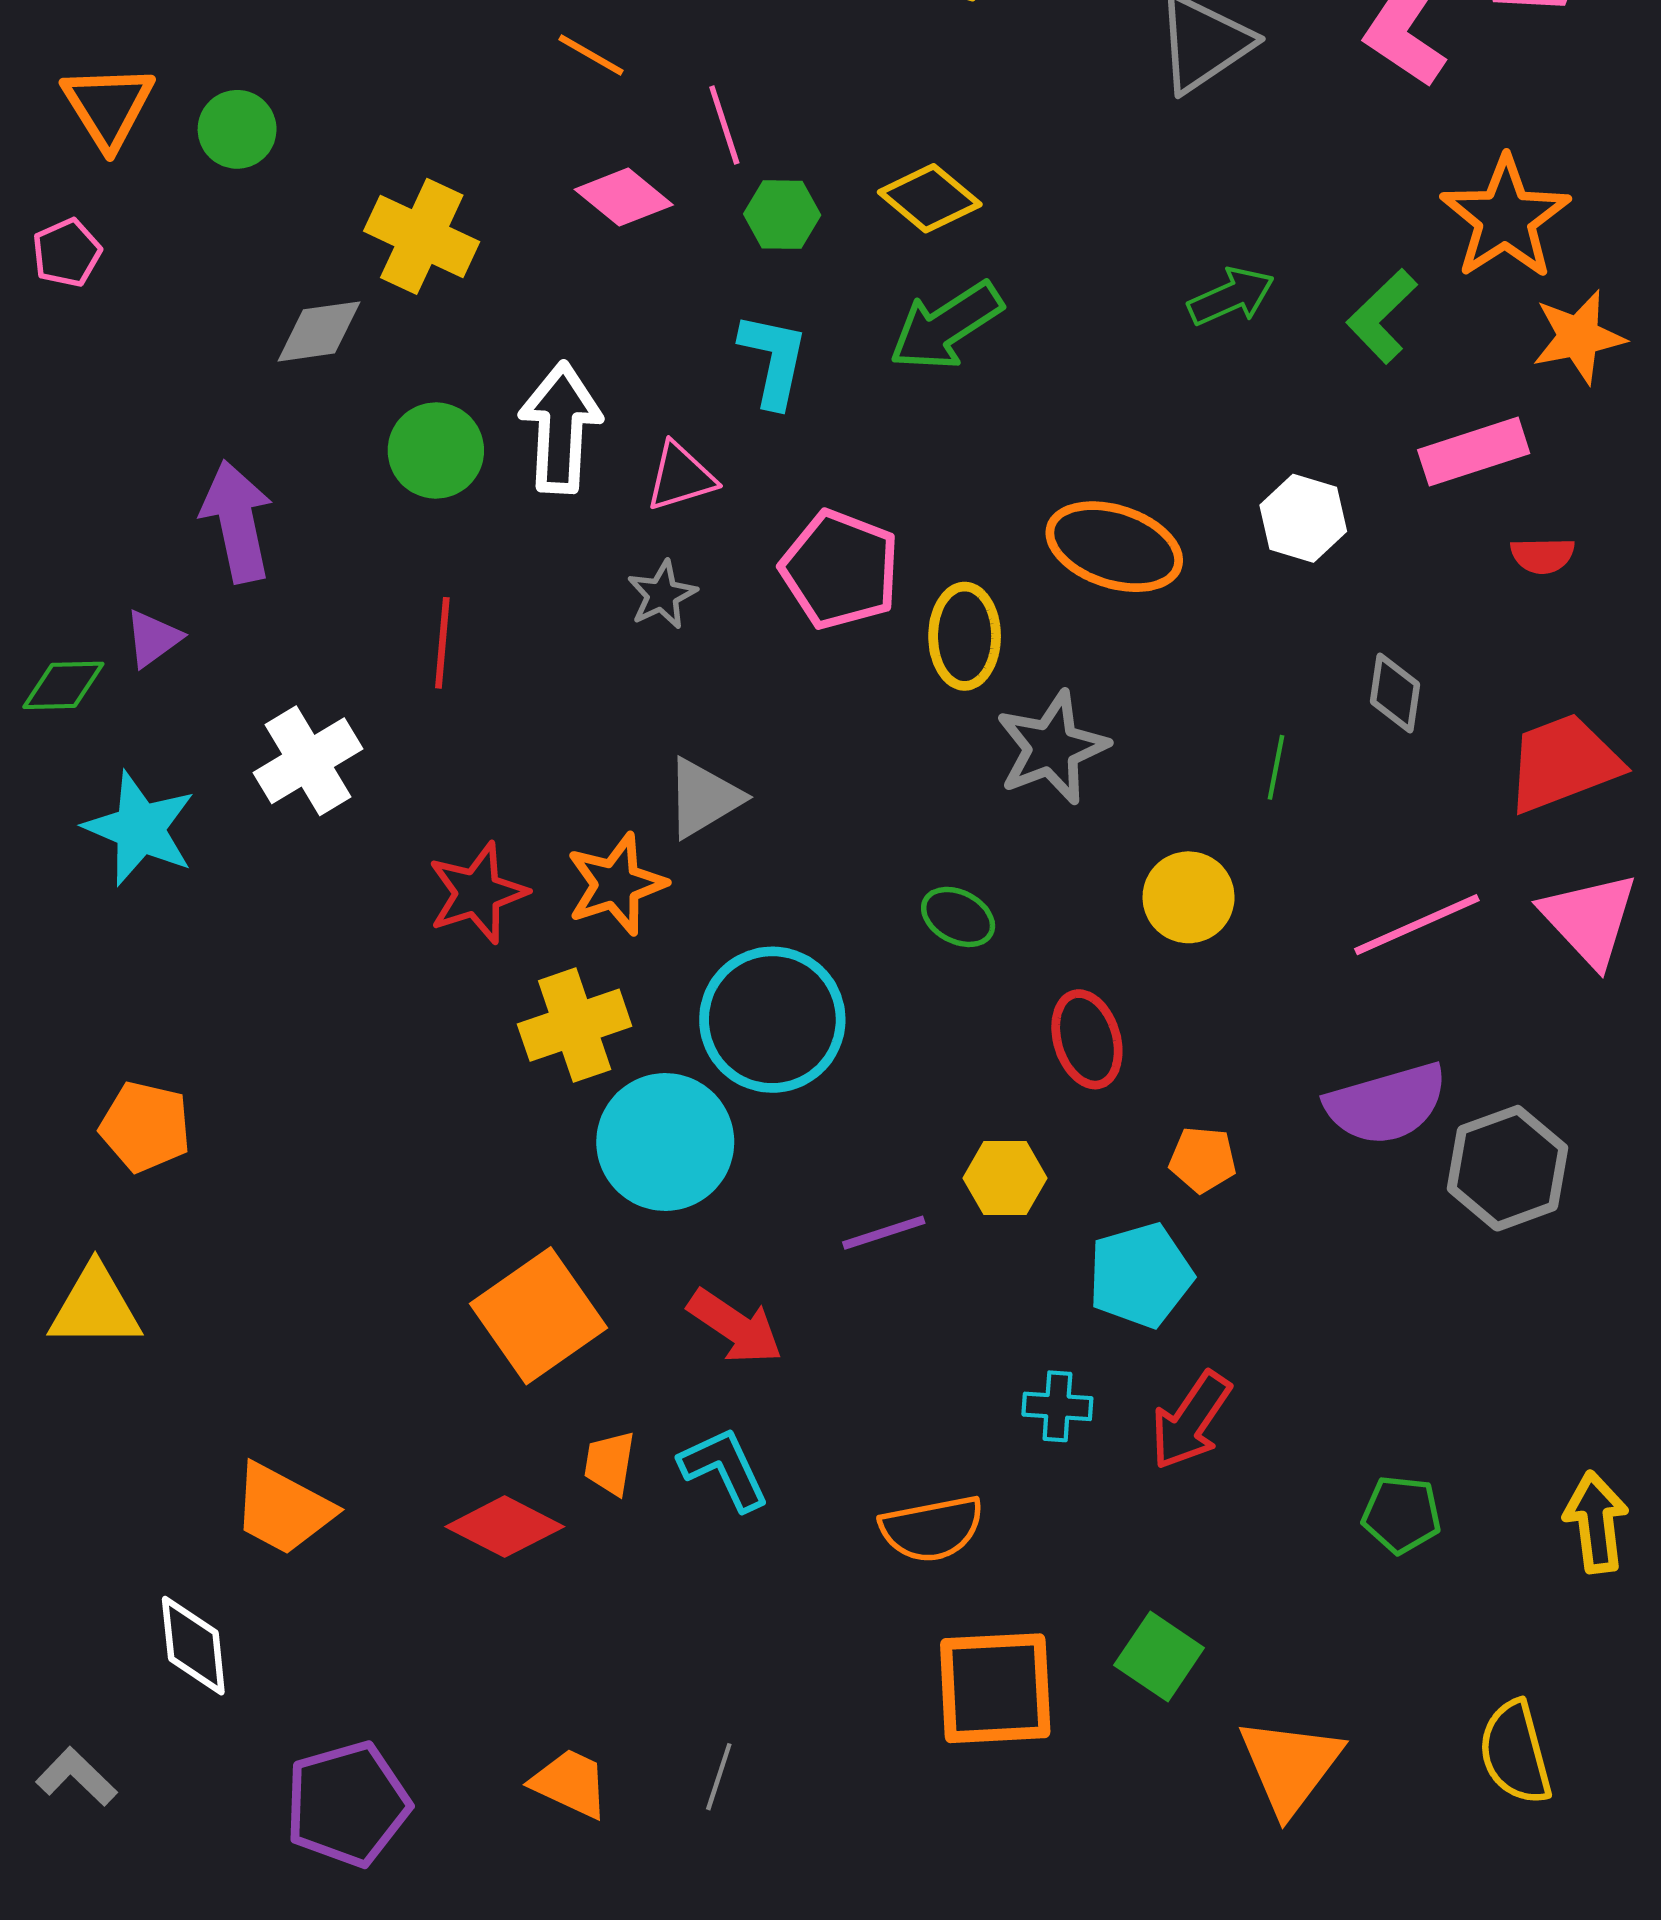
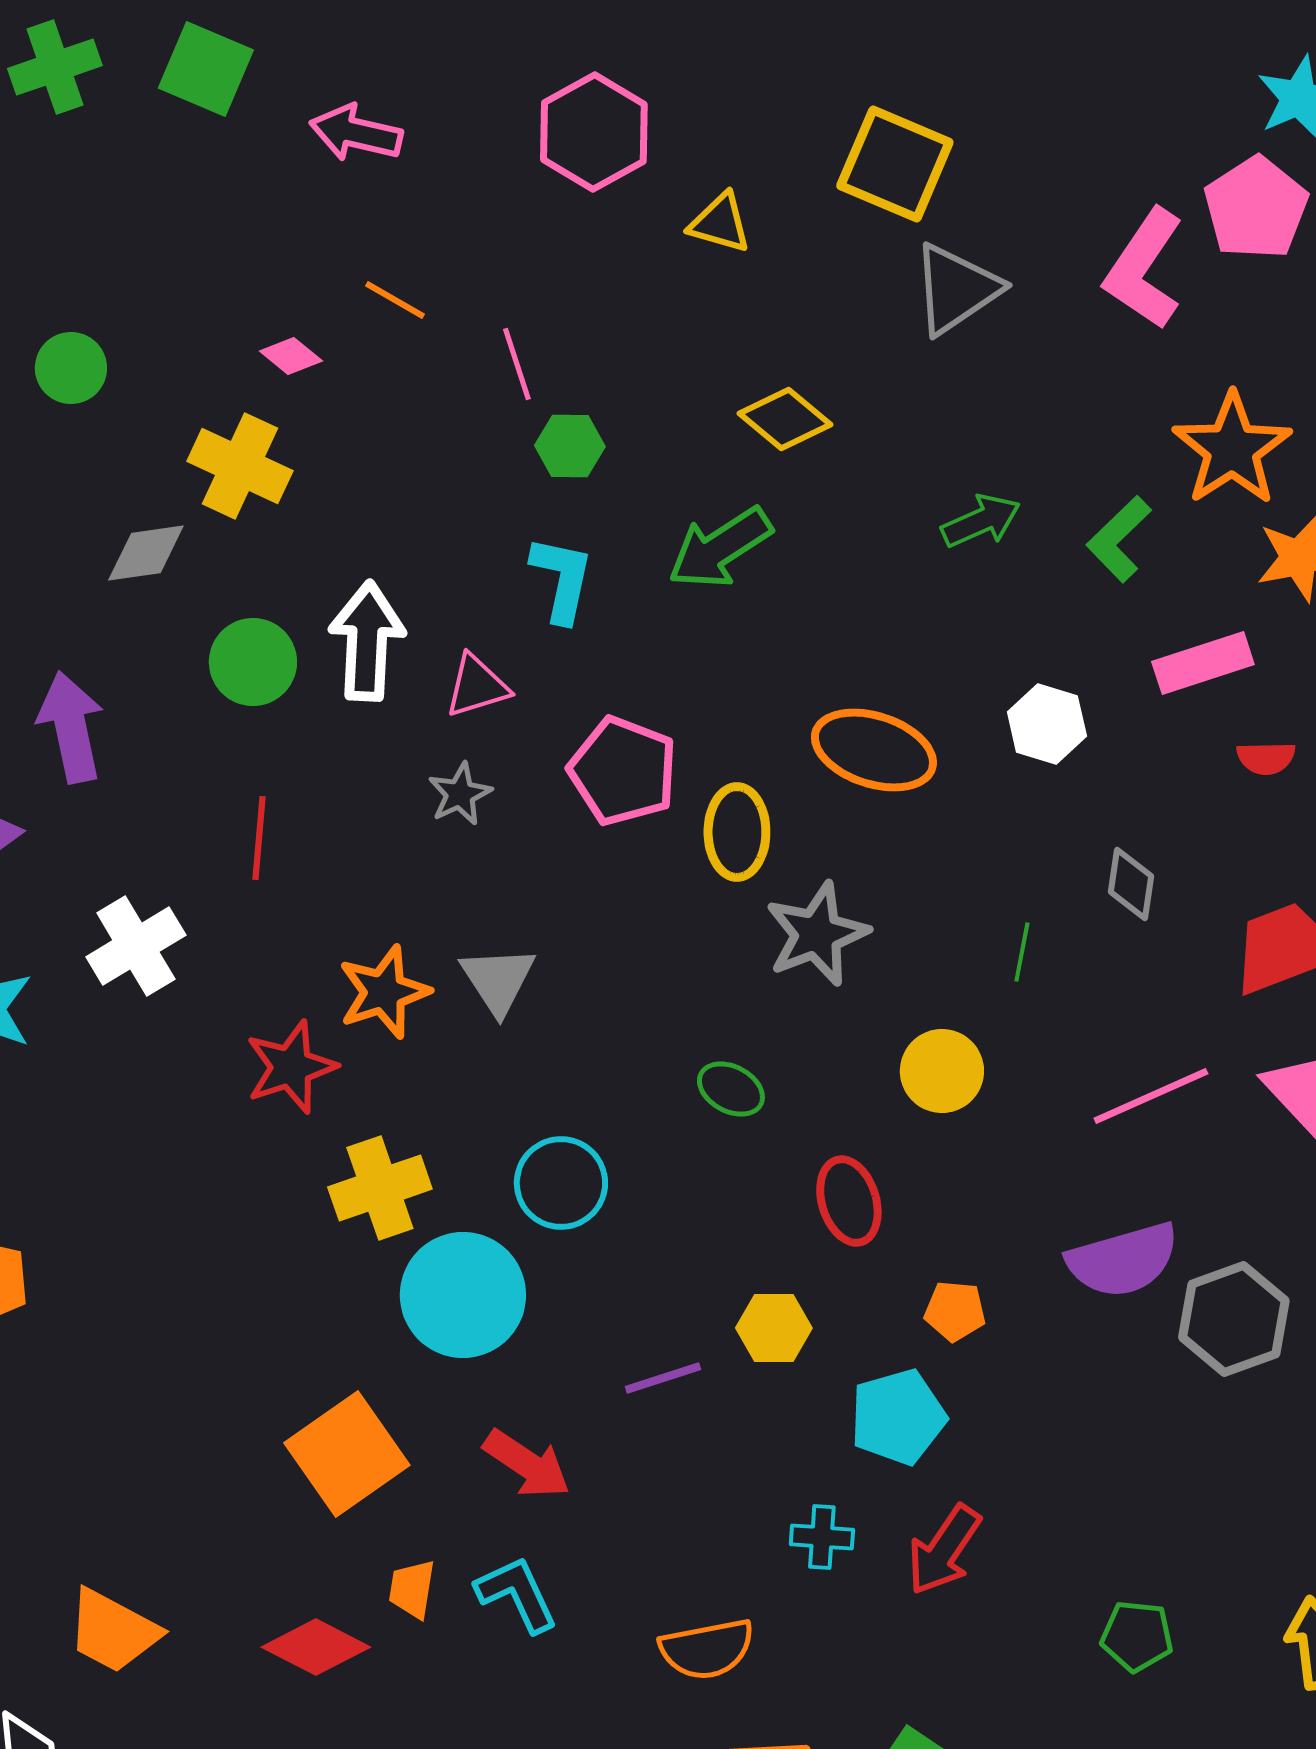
pink diamond: (624, 197) -> (291, 356), moved, size x0.7
yellow diamond: (930, 198) -> (785, 419), moved
gray triangle: (704, 798) -> (498, 980), turned -32
orange star: (616, 884) -> (384, 992), moved
cyan circle: (772, 1020) -> (561, 1183), size x0.7

